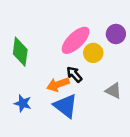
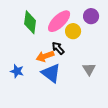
green diamond: (20, 52) -> (30, 22), moved
gray triangle: (113, 91) -> (89, 69), moved, turned 32

